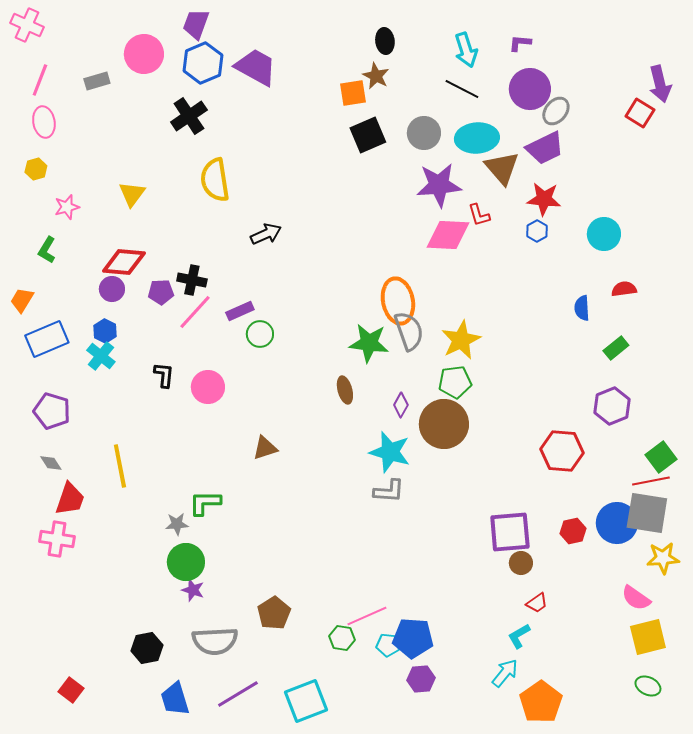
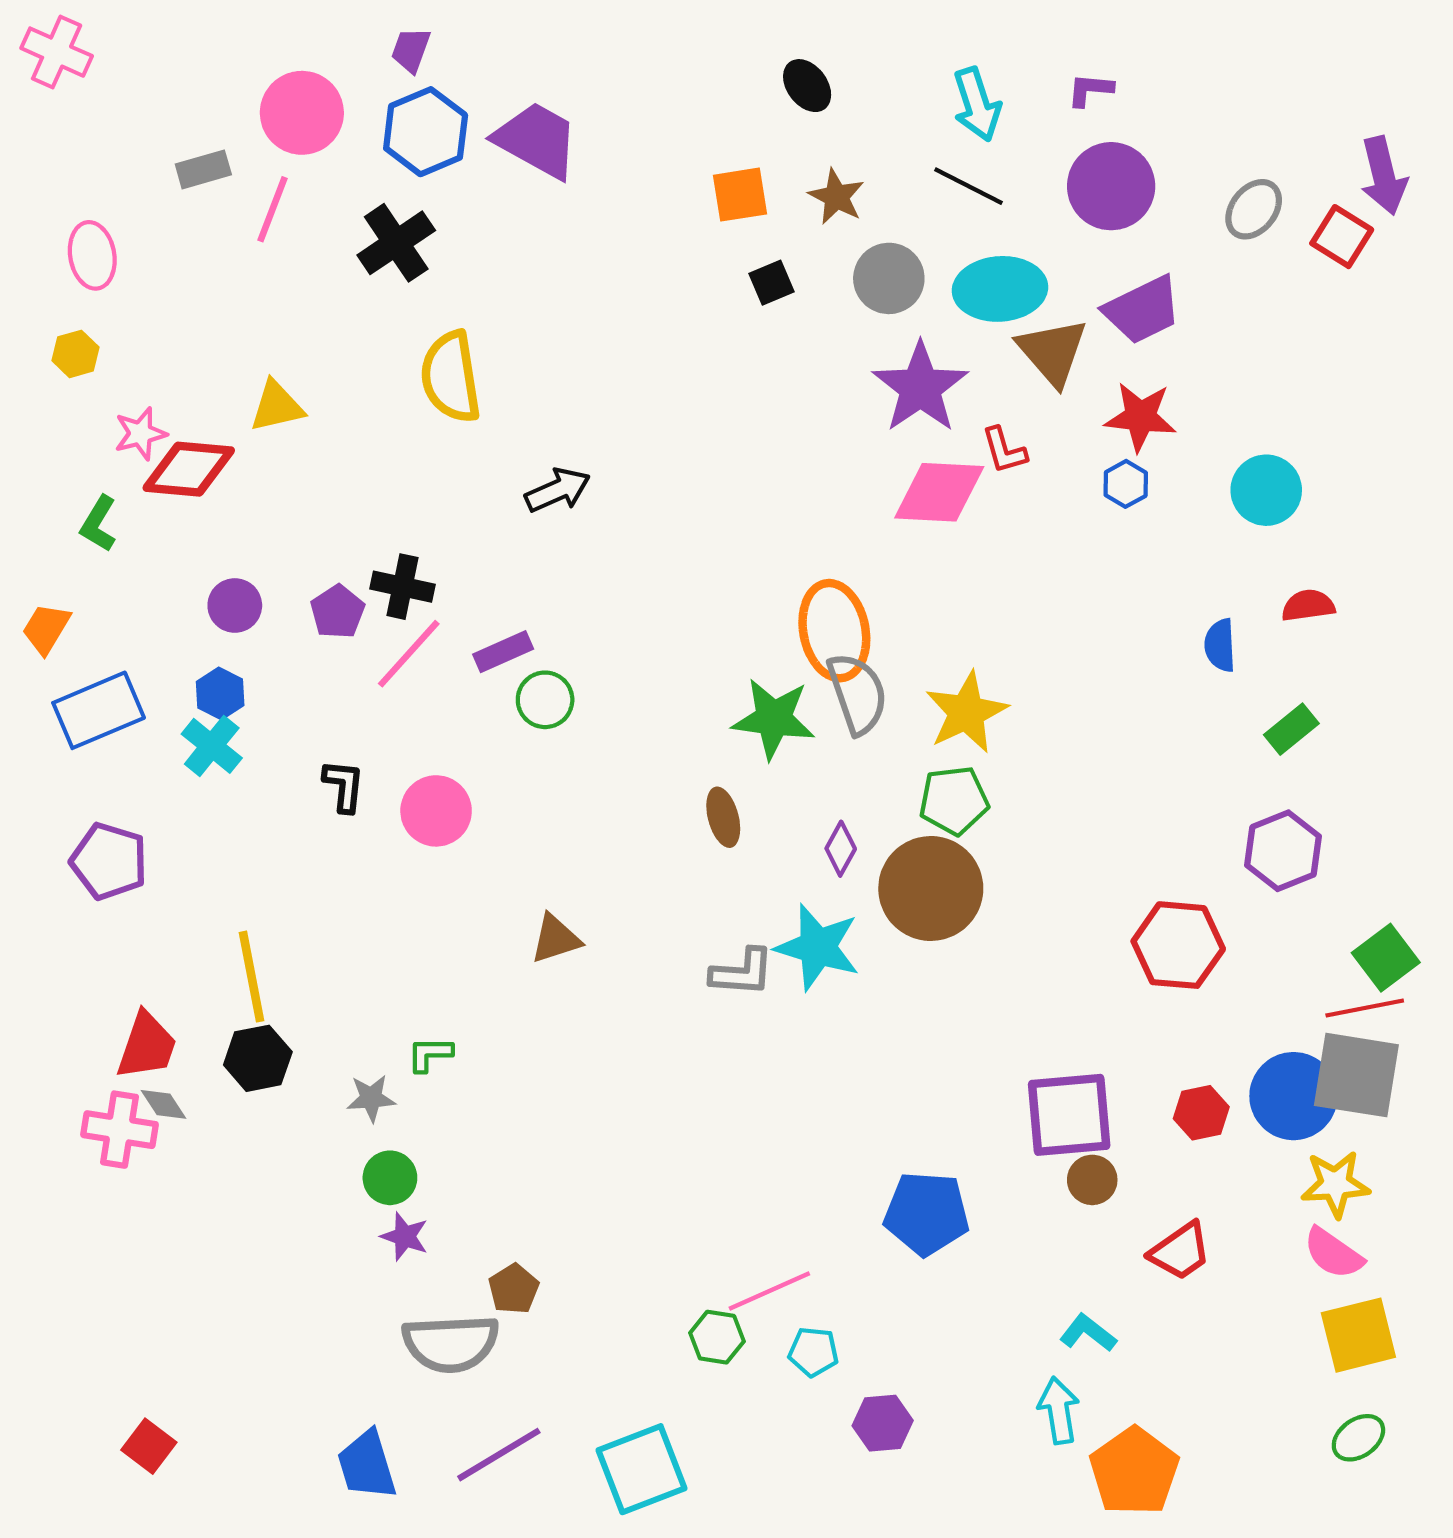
purple trapezoid: (196, 24) -> (411, 50), size x0.7
black ellipse: (385, 41) -> (807, 86), turned -30
brown star: (376, 76) -> (836, 197), moved
pink line: (40, 80) -> (273, 209), moved
gray ellipse: (556, 111) -> (1254, 209), moved
black square: (368, 135) -> (771, 283), size x0.6
purple star: (439, 185) -> (920, 387), turned -30
yellow triangle: (132, 194) -> (277, 406), turned 40
red diamond: (124, 262) -> (189, 469), moved
purple pentagon: (161, 292) -> (338, 612), turned -30
gray diamond: (51, 463) -> (164, 1104), moved
gray L-shape: (389, 491) -> (742, 972), moved
green L-shape: (205, 503) -> (430, 1054), size x0.7
yellow star: (663, 558) -> (1335, 1184), moved
green circle: (186, 562) -> (390, 1178), size x0.7
red trapezoid: (537, 603) -> (1180, 1251), moved, size x1.4
brown pentagon: (274, 613) -> (514, 1289), moved, size x0.7
cyan L-shape: (519, 636) -> (1088, 1333), turned 68
blue pentagon: (413, 638) -> (927, 1213), moved
black hexagon: (147, 648) -> (258, 1058), moved
cyan arrow: (505, 673) -> (1059, 1410), turned -48
green ellipse: (648, 686) -> (1358, 1438), turned -60

